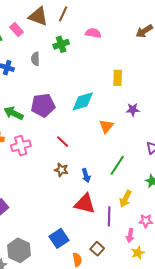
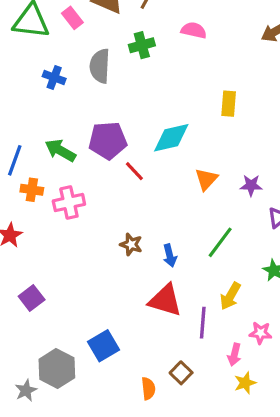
gray semicircle: (35, 59) -> (100, 66), size x1.5
purple star: (133, 110) -> (251, 185), moved
red line: (63, 142) -> (134, 171), moved
blue square: (59, 238) -> (104, 346), moved

